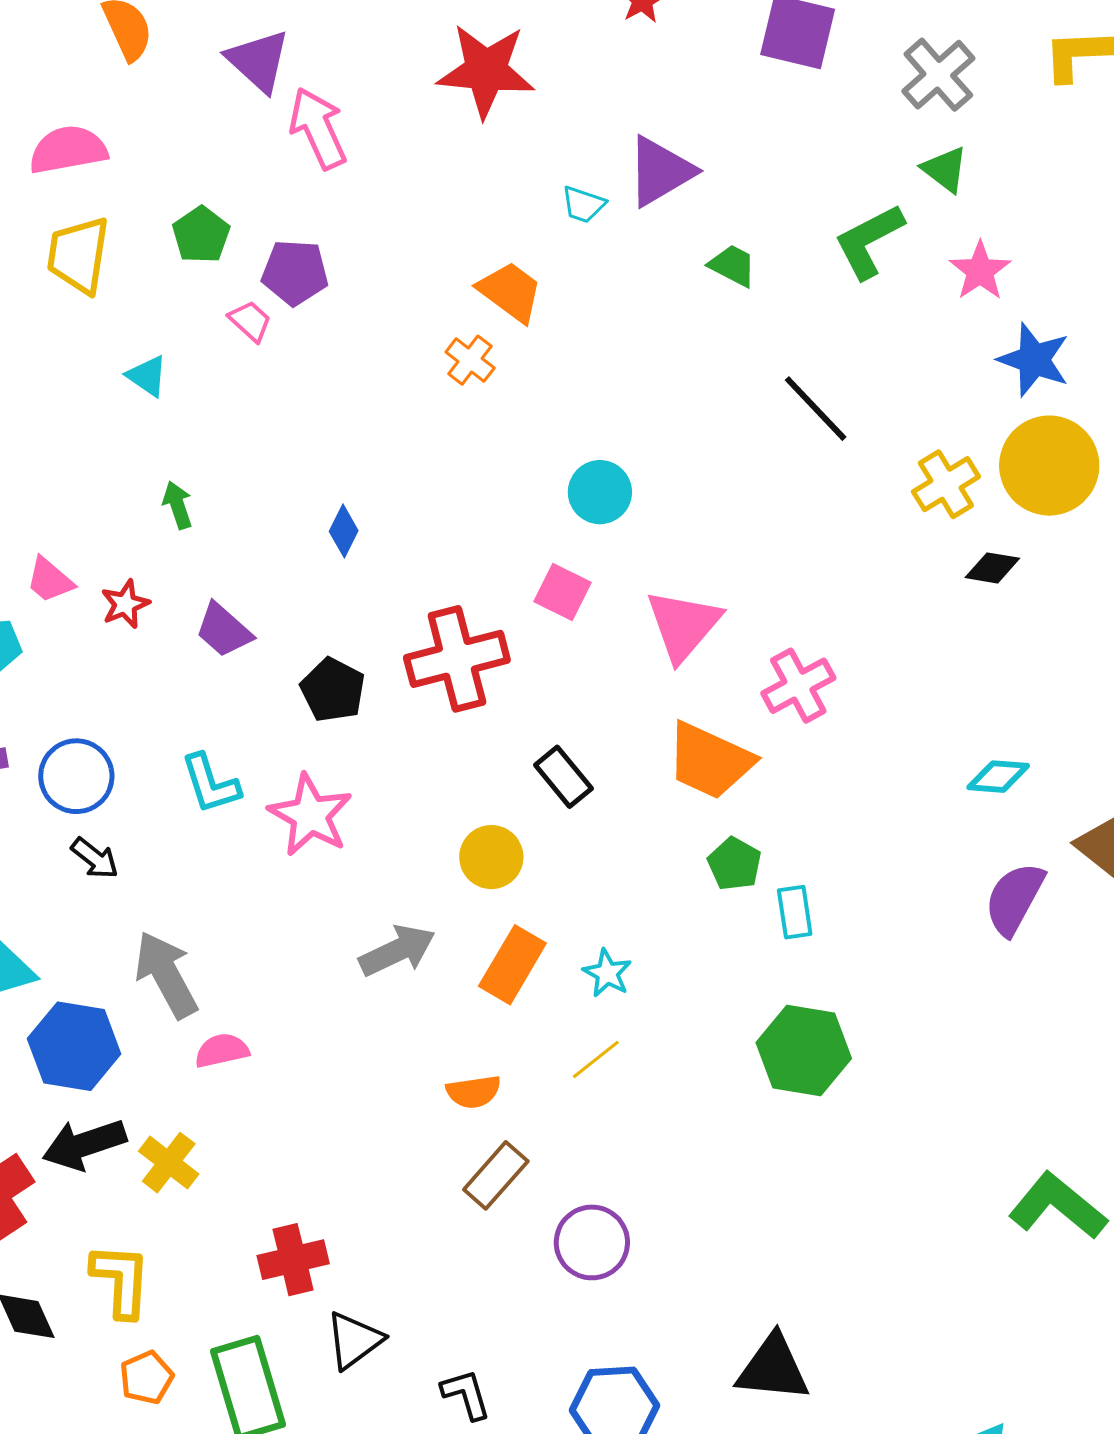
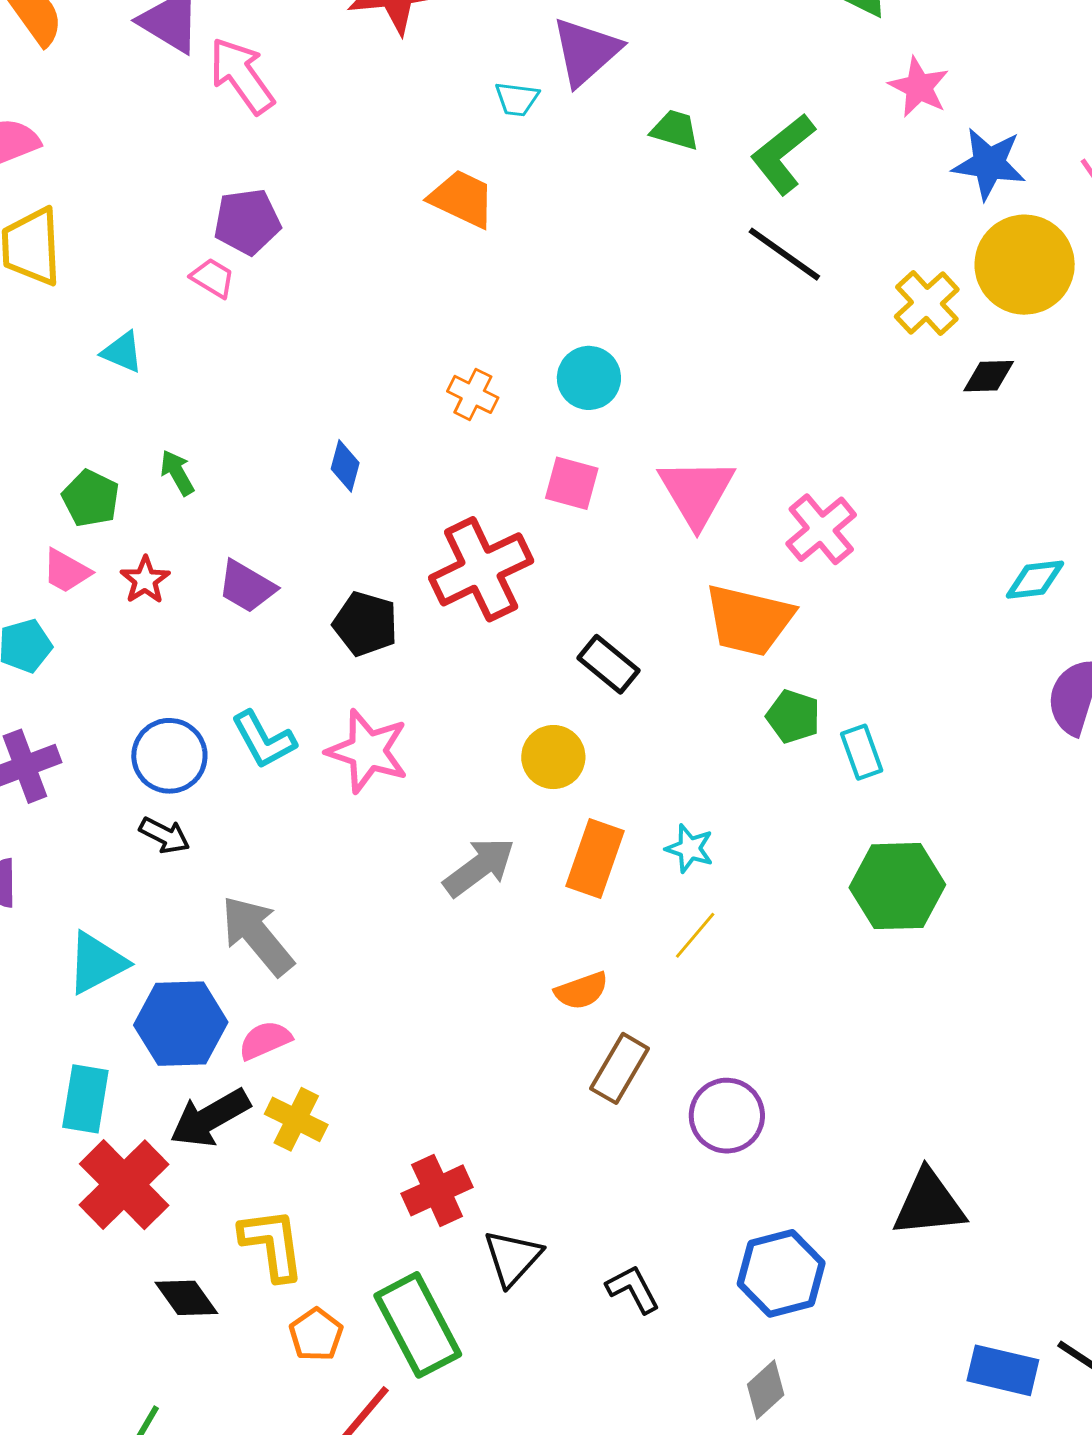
green pentagon: (201, 235) -> (91, 498), moved
green L-shape: (869, 241) -> (783, 154), moved
orange cross: (470, 360) -> (473, 394), moved
blue circle: (76, 776) -> (169, 756), moved
pink semicircle: (222, 1051) -> (265, 1040), moved

